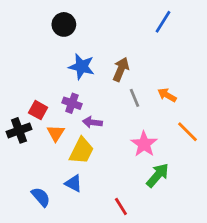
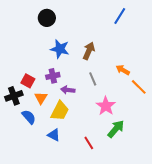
gray line: (134, 98) -> (93, 79), moved
purple cross: (72, 103) -> (53, 76), turned -32
orange line: (187, 132) -> (139, 87), moved
blue semicircle: (41, 197) -> (29, 117), moved
red line: (121, 206) -> (89, 143), moved

